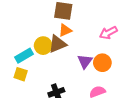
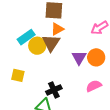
brown triangle: (57, 44) -> (51, 43), turned -30
cyan rectangle: (24, 56) -> (26, 37), moved

